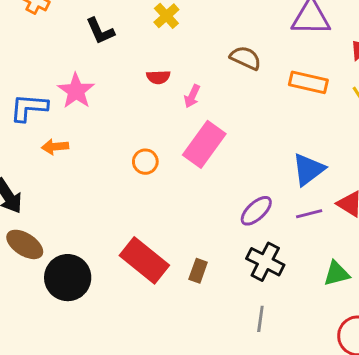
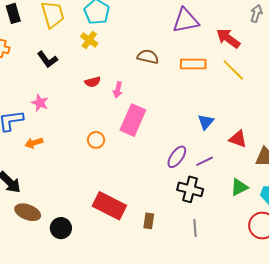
pink star: (76, 91) -> (40, 103), size x0.7
blue triangle: (308, 169) -> (206, 122), size x0.7
purple line: (309, 214) -> (205, 161), moved
brown rectangle: (198, 271) -> (149, 221), moved
black circle: (68, 278) -> (61, 228), size x0.7

